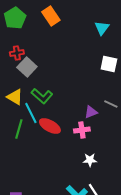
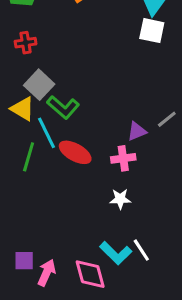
white square: (109, 64) -> (152, 31), moved
gray square: (27, 67) -> (39, 85), moved
gray line: (111, 104) -> (167, 119), turned -64
white star: (90, 160) -> (120, 199), moved

